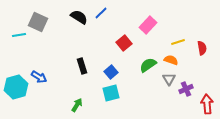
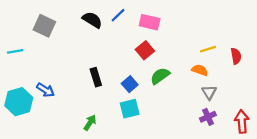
pink rectangle: (148, 25) -> (150, 22), moved, turned 60
cyan line: (19, 35) -> (15, 51), moved
green semicircle: (148, 65) -> (160, 76), moved
gray triangle: (169, 79) -> (209, 92), moved
purple cross: (186, 89) -> (208, 117), moved

